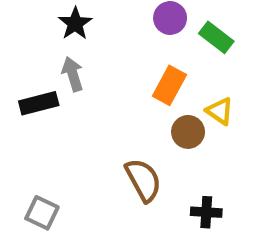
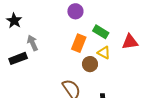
black star: (75, 23) -> (14, 21), moved
green rectangle: (216, 37) -> (101, 32), moved

